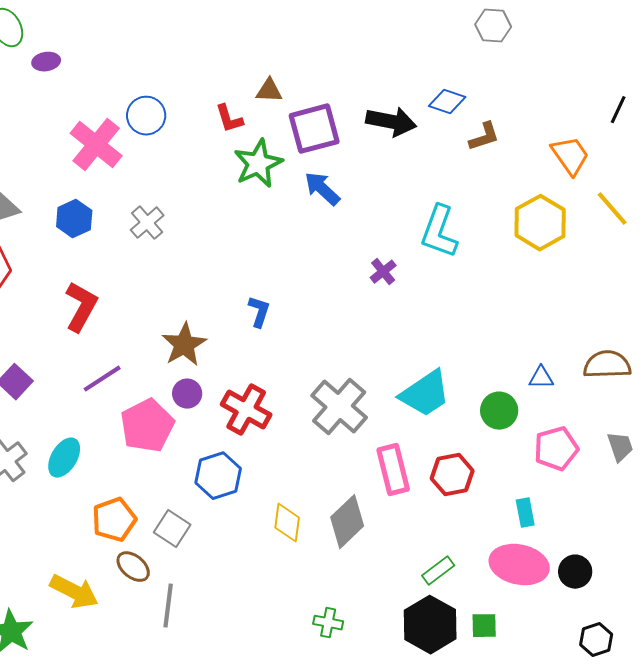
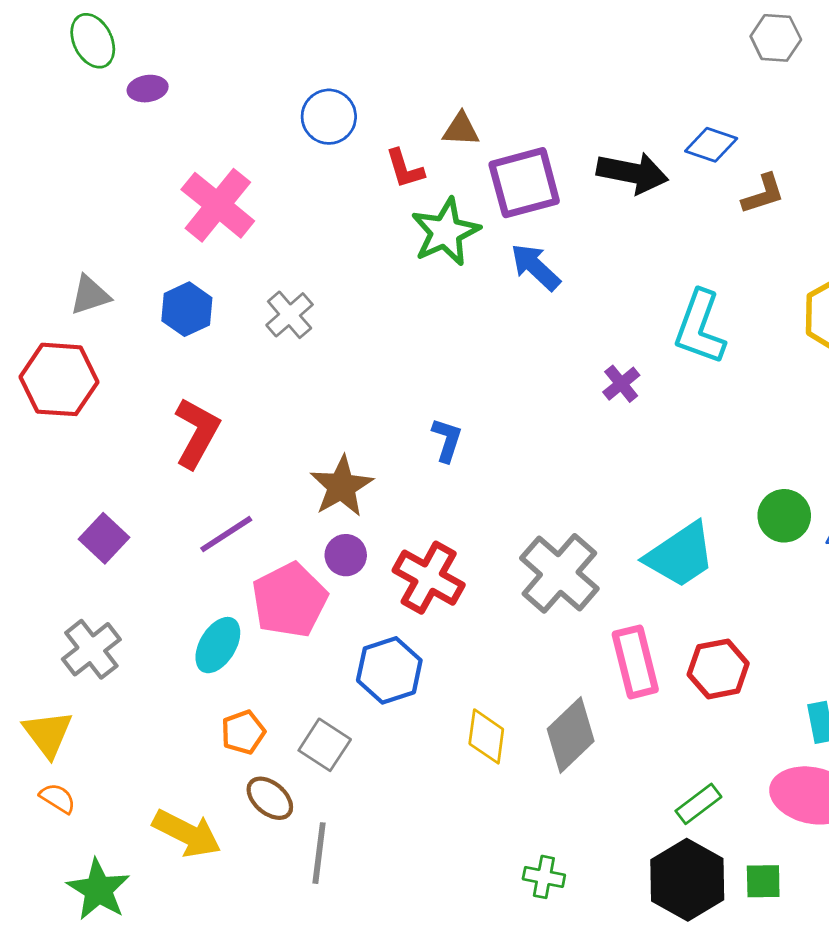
blue circle: (146, 116) -> (329, 117), moved
green circle: (499, 411) -> (784, 516), moved
cyan ellipse: (64, 458) -> (218, 645), moved
orange pentagon: (114, 520) -> (243, 732), size x0.7

